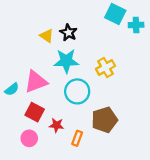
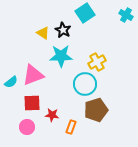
cyan square: (115, 14) -> (85, 13), moved, turned 30
cyan cross: (136, 25) -> (126, 15), moved, turned 32
cyan circle: (77, 91) -> (85, 84), moved
red square: (35, 112) -> (32, 103), turned -30

